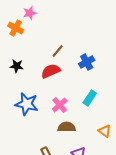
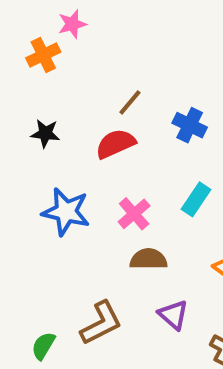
orange cross: (16, 28) -> (43, 55), turned 35
blue cross: (87, 62) -> (190, 125), turned -35

